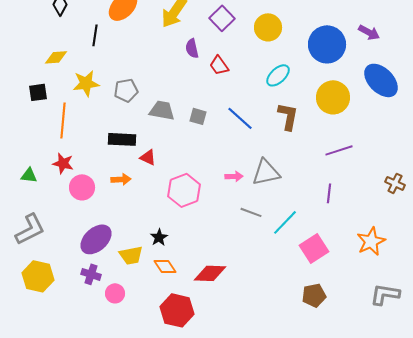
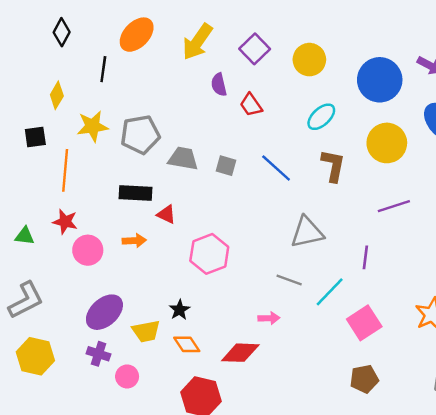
yellow diamond: (56, 57) -> (57, 95), turned -55
gray pentagon: (126, 90) -> (140, 135), size x1.4
pink arrow: (234, 176) -> (269, 318), moved
purple line: (329, 193) -> (365, 257), moved

